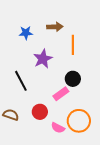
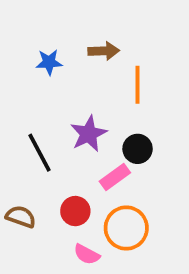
purple star: (43, 59) -> (89, 134), moved
orange circle: (79, 121) -> (126, 228), moved
pink semicircle: (58, 128) -> (87, 254), moved

